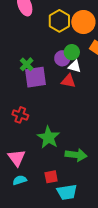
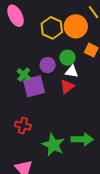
purple circle: (62, 58) -> (48, 65), moved
red triangle: (68, 81) -> (67, 87), turned -42
green arrow: (76, 155) -> (82, 139), moved

